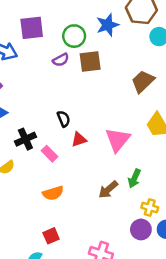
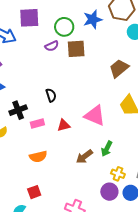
red triangle: (79, 140) -> (64, 125), moved
pink triangle: (118, 140) -> (95, 116), turned -50
pink rectangle: (49, 154) -> (37, 124), turned -64

